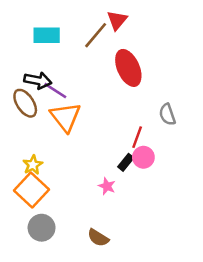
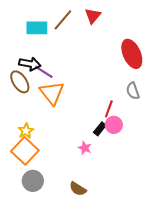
brown line: (96, 35) -> (63, 20), moved
red ellipse: (128, 68) -> (132, 54), moved

